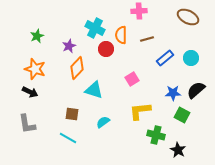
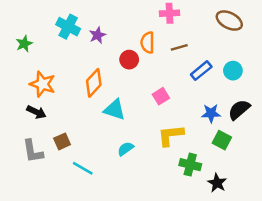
cyan cross: (95, 28) -> (68, 27), moved
green star: (37, 36) -> (24, 44), moved
purple star: (69, 46) -> (97, 35), moved
brown square: (72, 114) -> (62, 141), moved, turned -32

